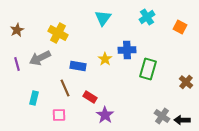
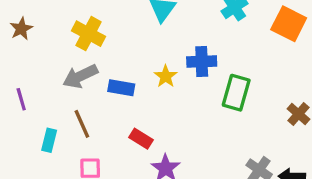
orange square: (180, 27) -> (289, 24), size x1.5
gray arrow: (40, 58) -> (80, 76), moved
purple line: (17, 64) -> (21, 99), moved
brown line: (65, 88) -> (82, 124), moved

